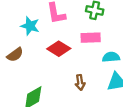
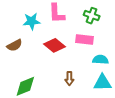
cyan star: (30, 26) -> (32, 21), turned -30

